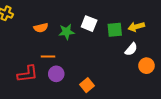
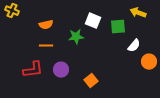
yellow arrow: (136, 27) -> (138, 13), moved, turned 35
green star: (66, 32) -> (76, 37), moved
orange line: (48, 56) -> (46, 46), moved

